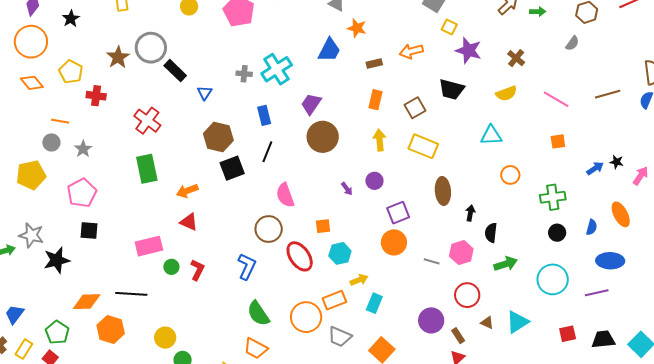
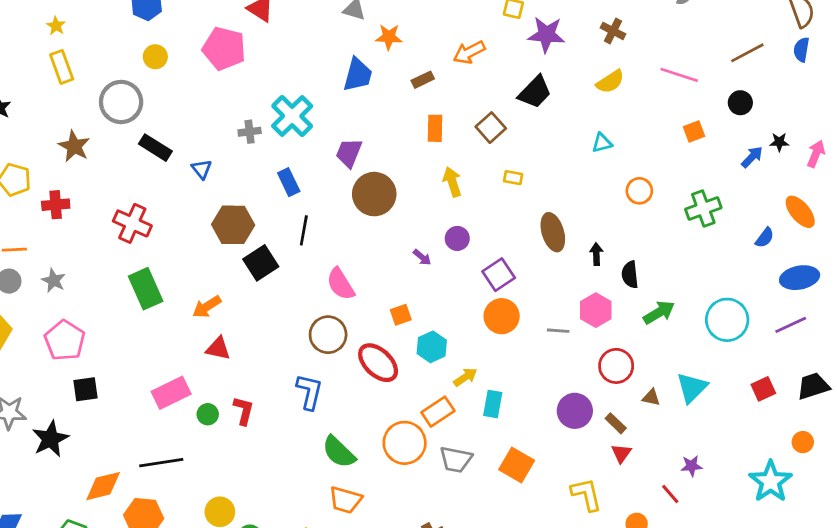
gray circle: (151, 48) -> (121, 102), moved
black trapezoid: (452, 89) -> (535, 92), turned -48
cyan triangle: (491, 135) -> (602, 143), size x0.7
yellow rectangle: (423, 146) -> (513, 178), size x0.5
blue semicircle: (592, 227) -> (765, 238), turned 35
black circle: (557, 233) -> (740, 103), moved

